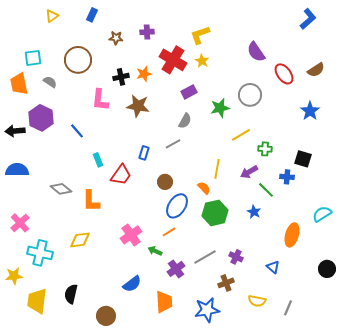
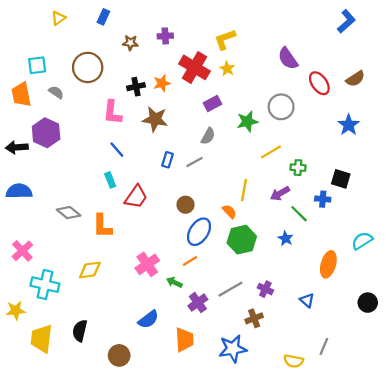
blue line: (77, 131) -> (117, 150), moved
blue rectangle: (144, 153) -> (168, 160), moved
yellow semicircle: (257, 301) -> (293, 361), moved

